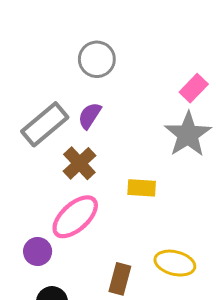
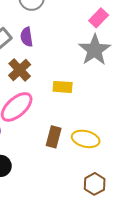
purple semicircle: (90, 116) -> (27, 37), turned -42
brown rectangle: (120, 279) -> (54, 137), moved

